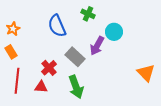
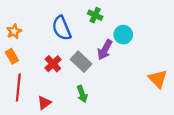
red cross: (49, 68) -> (53, 64), moved
red triangle: (41, 87) -> (44, 103), moved, turned -40
green arrow: (76, 87) -> (82, 94), size x0.7

